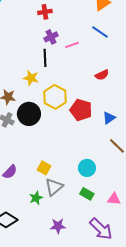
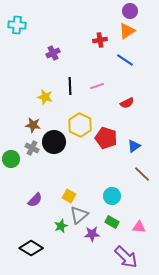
red cross: (45, 12) -> (100, 40), moved
purple cross: (51, 37) -> (53, 53), moved
pink line: (72, 45) -> (97, 86), moved
yellow star: (31, 78) -> (45, 97), moved
purple star: (58, 226) -> (92, 234), moved

